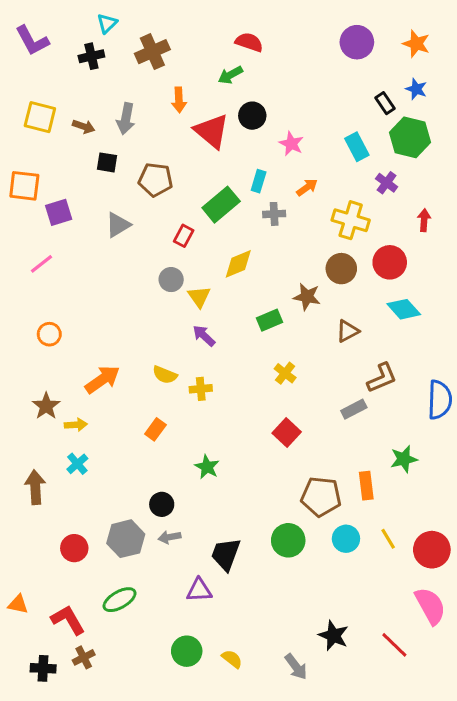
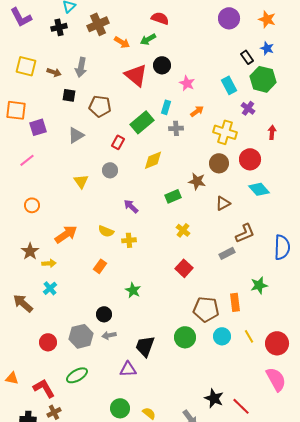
orange arrow: (179, 100) -> (122, 42), moved, turned -56
yellow triangle: (199, 297) -> (81, 181), moved
brown arrow: (35, 487) -> (23, 303), turned -45
red line: (394, 645) -> (241, 406), moved

